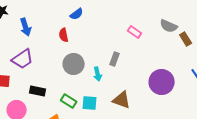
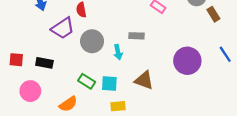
purple trapezoid: (23, 59) -> (63, 28), moved
gray rectangle: (115, 59) -> (136, 36), turned 72
black rectangle: (38, 91) -> (44, 63), moved

